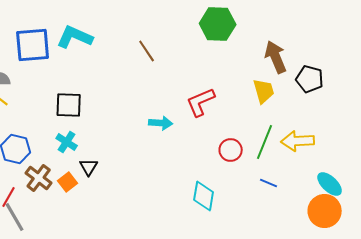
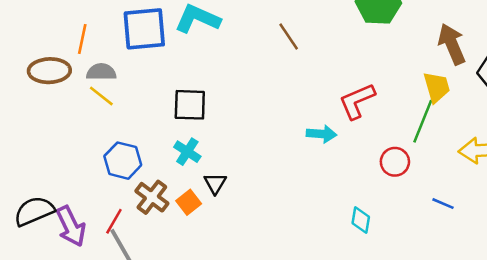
cyan arrow: (161, 123) -> (321, 134), moved
green line: (265, 142) -> (423, 121), moved
cyan diamond: (204, 196) -> (361, 220), size x0.7

